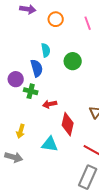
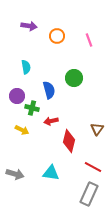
cyan semicircle: (46, 50) -> (26, 67), moved
blue semicircle: (37, 68) -> (49, 90), moved
yellow arrow: (21, 131) -> (22, 130), moved, turned -80
cyan triangle: (50, 144) -> (51, 173), moved

